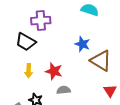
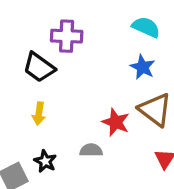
blue star: (82, 44) -> (143, 67), moved
red star: (54, 71) -> (116, 122), moved

